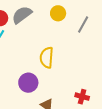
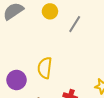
yellow semicircle: (47, 58) -> (45, 68), moved

